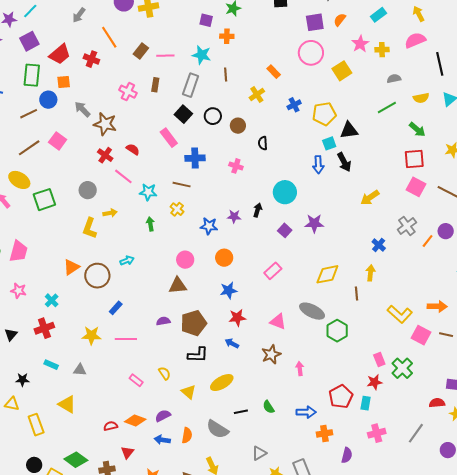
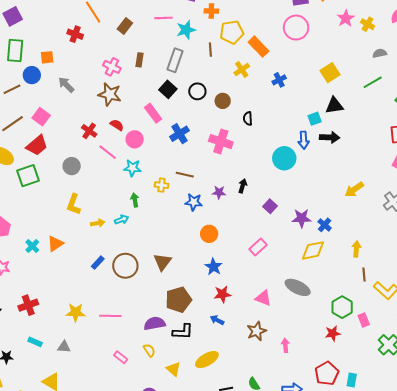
yellow cross: (382, 50) -> (368, 24), turned 32
red trapezoid: (60, 54) -> (37, 145), moved
cyan star: (202, 55) -> (186, 30), turned -30
pink line: (165, 56) -> (164, 18), moved
yellow square: (342, 71) -> (330, 73), moved
orange rectangle: (274, 72) -> (259, 47), size x1.5
yellow pentagon: (324, 114) -> (232, 32), moved
brown star: (105, 124) -> (110, 94), moved
blue cross: (195, 158) -> (180, 134), turned -30
black arrow: (344, 162) -> (330, 137), turned -60
pink cross: (236, 166) -> (221, 142), size x1.6
brown line: (182, 185) -> (185, 175), moved
cyan circle: (285, 192) -> (284, 158), moved
yellow arrow: (370, 198) -> (354, 189), moved
yellow cross: (177, 209) -> (162, 185), turned -32
yellow arrow: (110, 213) -> (98, 223), moved
purple star: (314, 223) -> (302, 218), moved
blue cross: (379, 245) -> (325, 225), moved
cyan arrow: (127, 260) -> (122, 220), moved
pink circle: (185, 260) -> (135, 139), moved
brown circle: (97, 276) -> (125, 266), moved
brown triangle: (178, 285) -> (162, 262), turned -48
blue star: (229, 290) -> (214, 267), turned -30
brown line: (356, 293) -> (364, 274), moved
cyan cross: (52, 300) -> (32, 246), moved
blue rectangle: (116, 308) -> (98, 263), moved
purple semicircle: (163, 321) -> (155, 323), moved, size x1.5
green hexagon: (337, 331) -> (342, 307), moved
pink rectangle: (379, 360) -> (364, 320), moved
red star: (375, 382) -> (333, 333), moved

